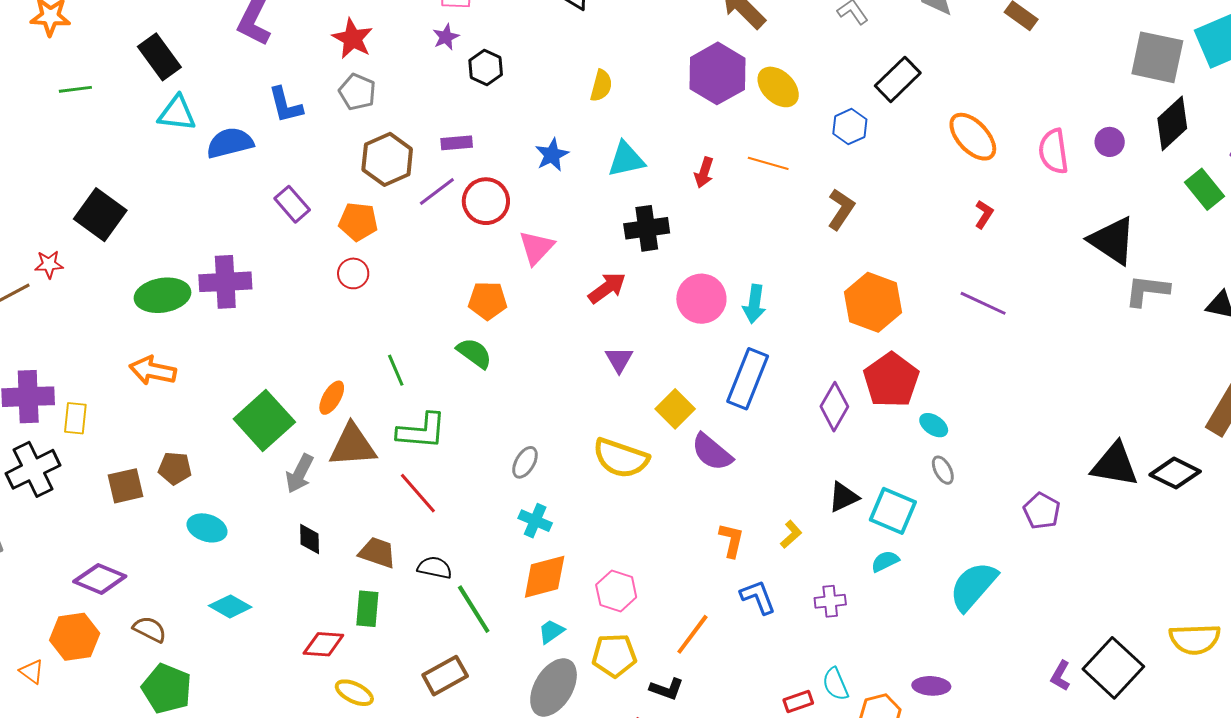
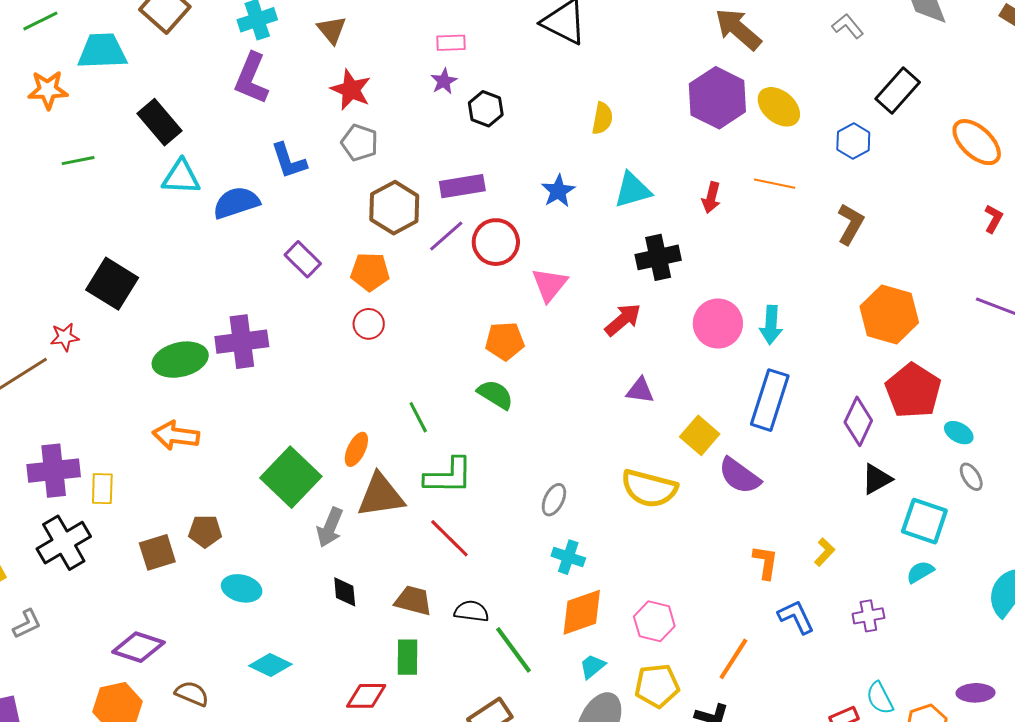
purple rectangle: (457, 143) -> (462, 186), size x1.4
purple triangle: (619, 360) -> (640, 390), turned -48
black triangle: (843, 497) -> (877, 479), moved

